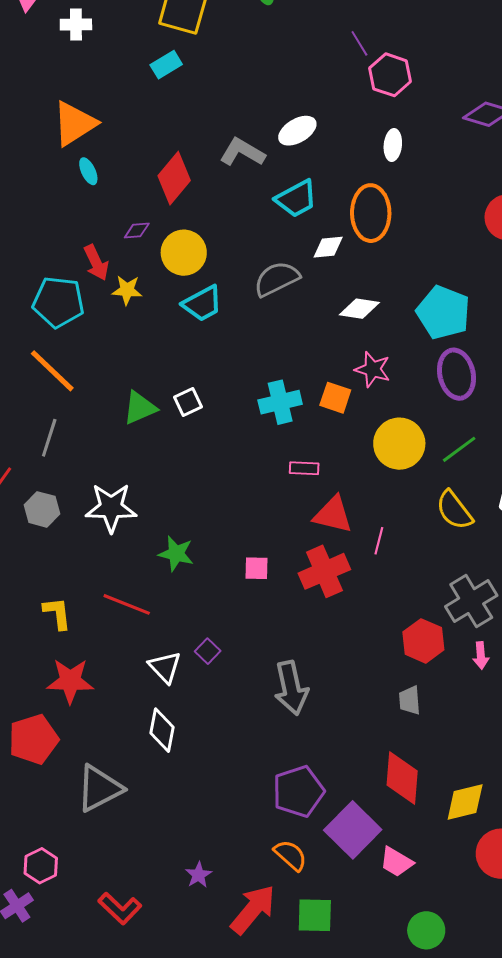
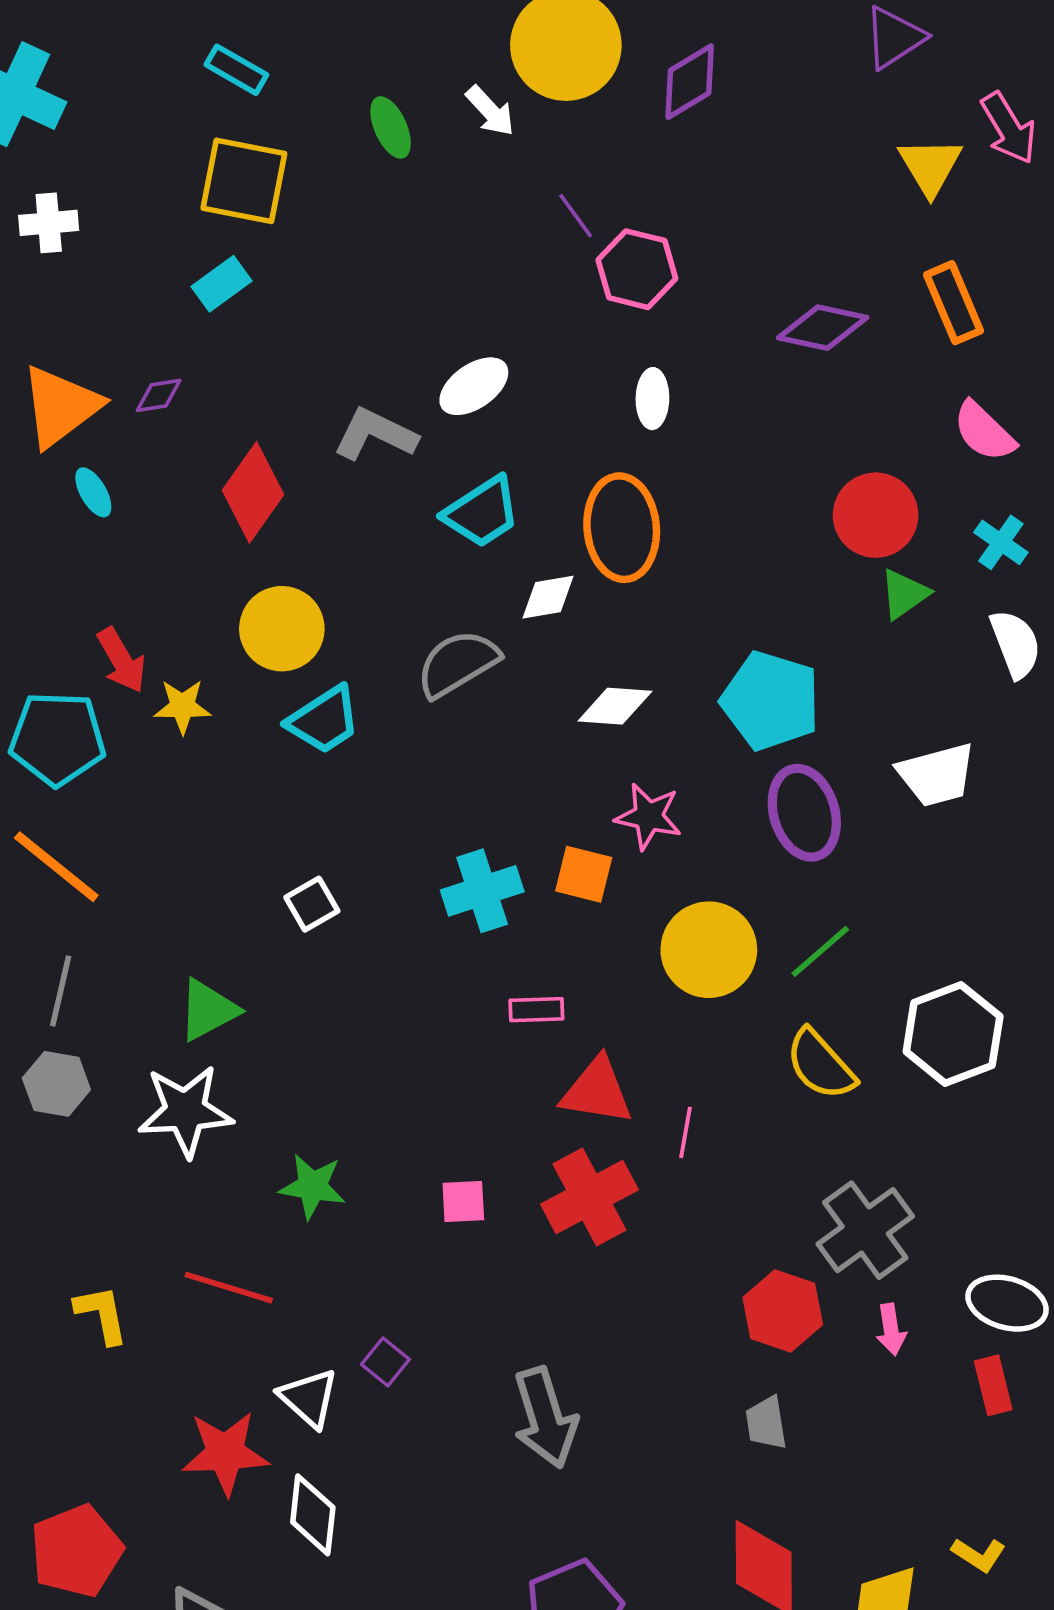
purple diamond: (137, 230) -> (159, 395), moved
green triangle: (140, 408) -> (208, 1010), moved
gray hexagon: (42, 509) -> (56, 1084), moved
red star: (70, 681) -> (225, 1453), moved

